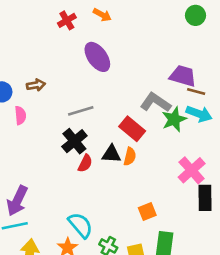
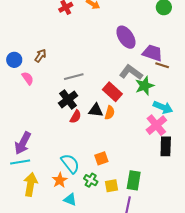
purple ellipse: (97, 57) -> (126, 37), moved
brown arrow: (36, 85) -> (40, 56), turned -48
cyan arrow: (199, 114) -> (163, 107), moved
pink semicircle: (20, 115) -> (28, 78), turned -32
orange square: (147, 211) -> (101, 158), moved

